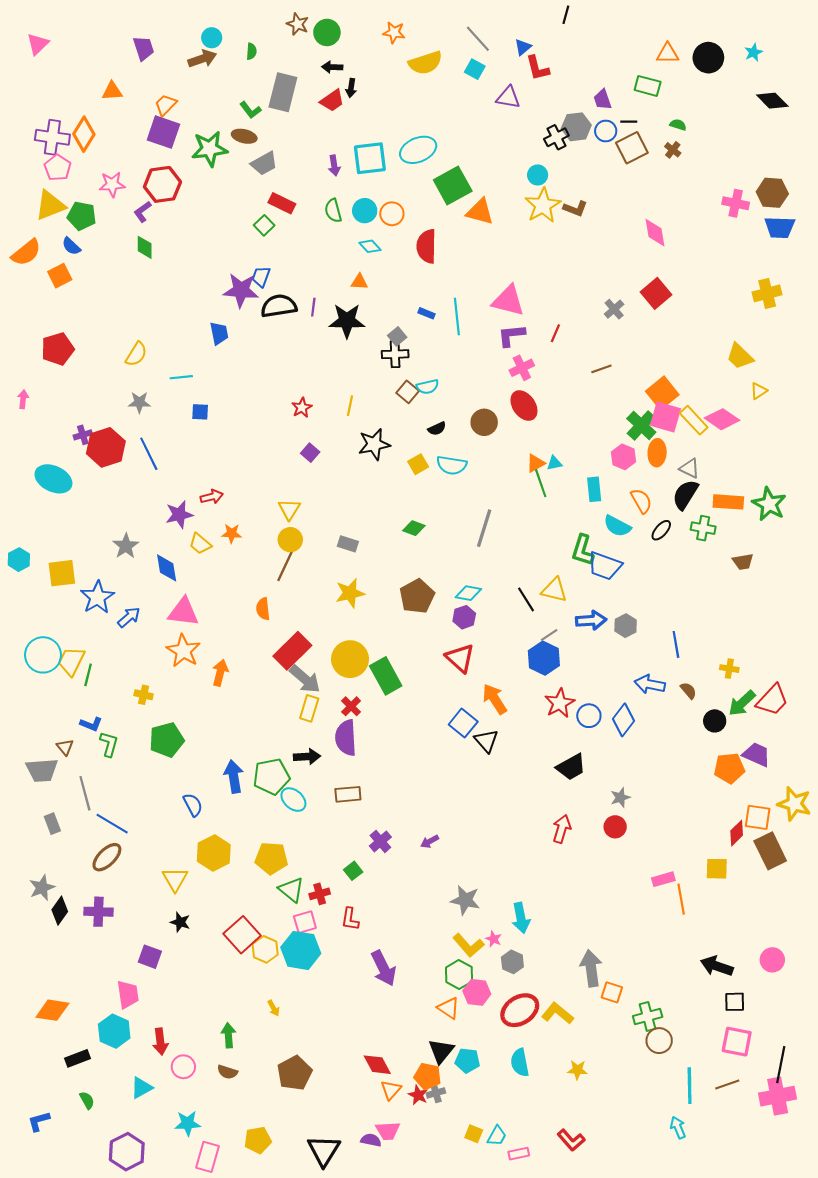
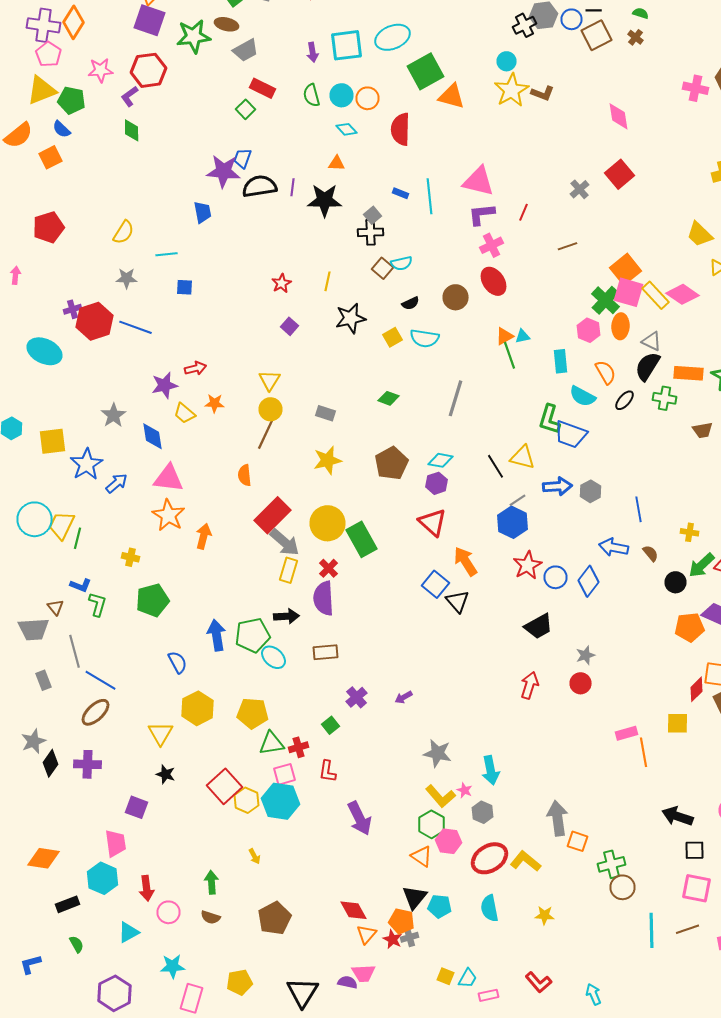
blue line: (149, 454) -> (136, 327), turned -44
green triangle: (291, 890) -> (272, 743), turned -48
cyan arrow: (678, 1128) -> (594, 994), moved

